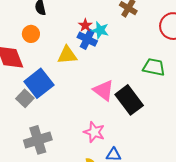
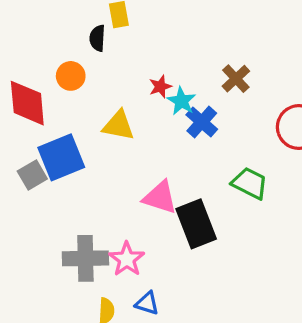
blue cross: (87, 39) -> (202, 122), moved
pink triangle: (104, 90) -> (160, 197), turned -35
gray cross: (38, 140) -> (85, 258), moved

